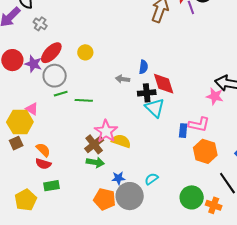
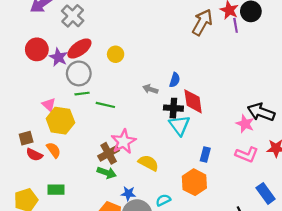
gray cross: (40, 24) -> (73, 16), size x1.5
yellow hexagon: (20, 122) -> (60, 121), moved
pink L-shape: (199, 124) -> (247, 154), moved
yellow semicircle: (121, 141) -> (148, 163), moved
orange hexagon: (205, 151) -> (194, 182), moved
red semicircle: (43, 164) -> (34, 155), moved

